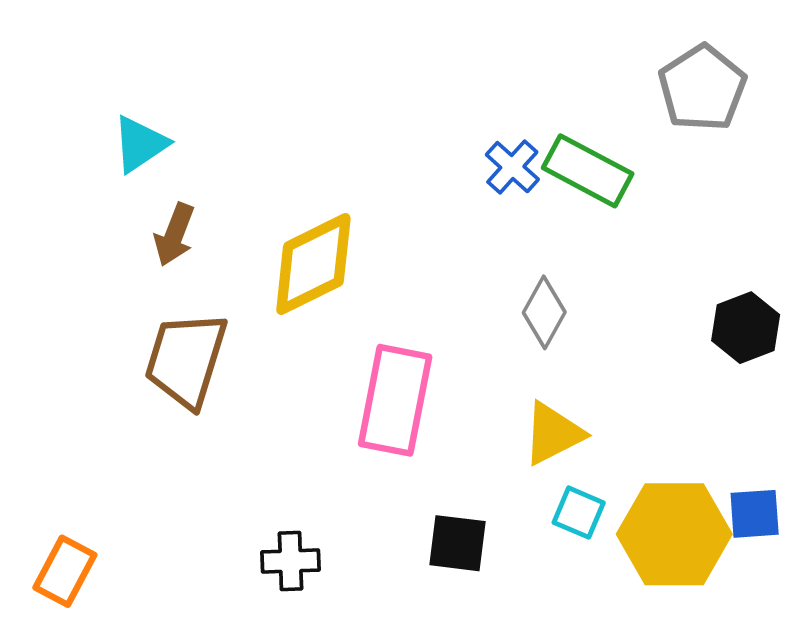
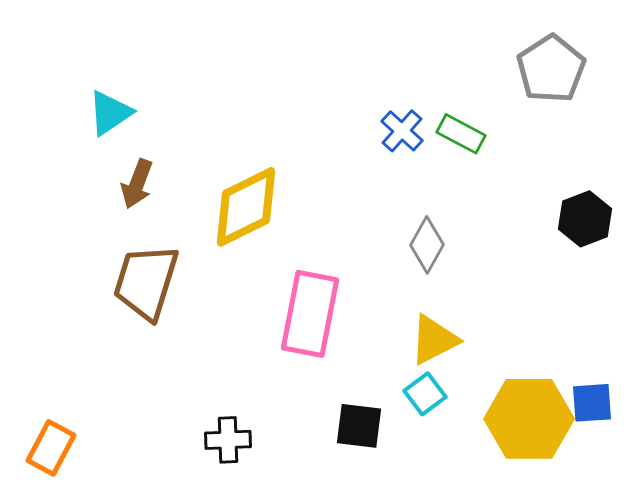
green rectangle: (588, 171) -> (461, 134), size x0.7
black hexagon: (746, 328) -> (585, 219), moved
cyan square: (579, 513) -> (425, 394), moved, turned 30

